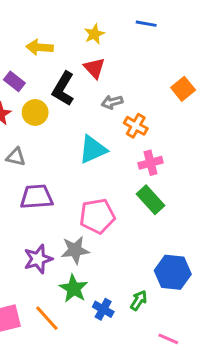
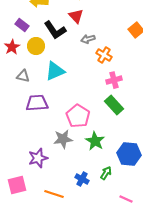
black L-shape: (63, 89) -> (55, 30), turned -65
cyan triangle: (93, 149) -> (55, 71), moved
pink pentagon: (97, 216) -> (78, 116), turned -30
purple star: (38, 259) -> (38, 158), moved
green star: (74, 289) -> (95, 141), moved
orange line: (47, 318) -> (54, 194), moved, turned -30

